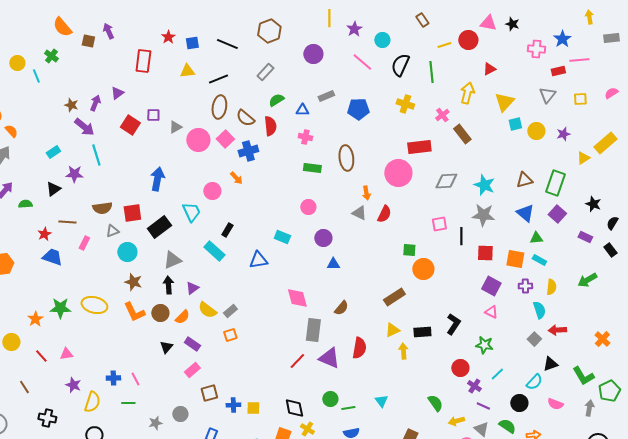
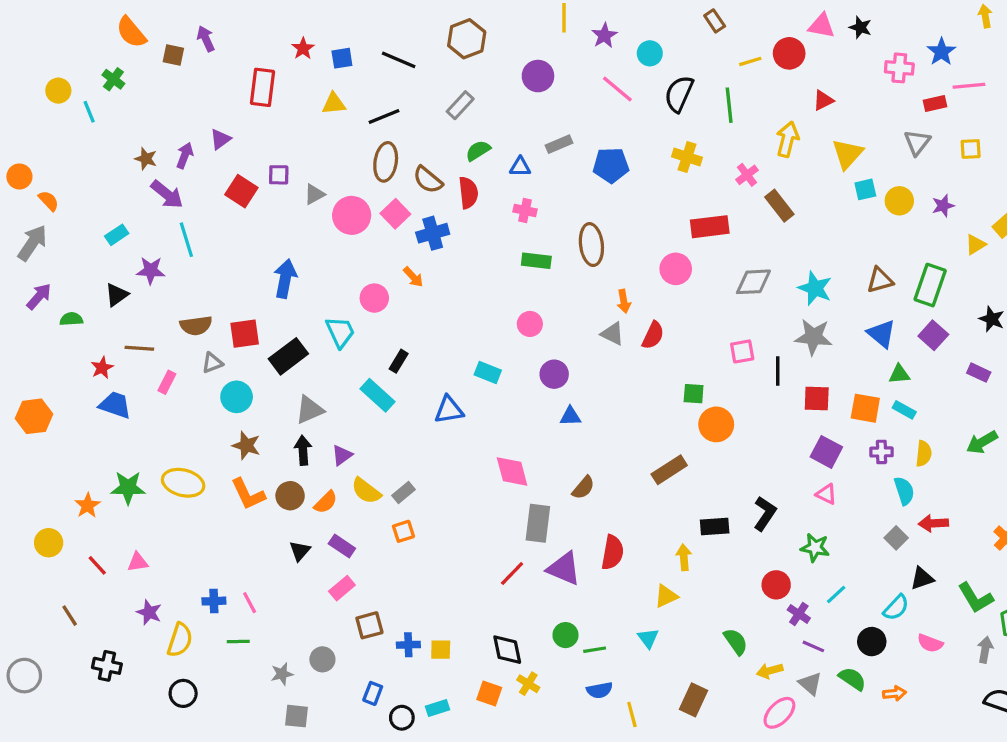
pink circle: (398, 173) -> (676, 269), size x0.7
yellow triangle: (392, 330) -> (666, 596), moved

